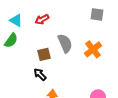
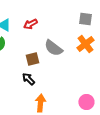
gray semicircle: (65, 43) -> (53, 48), turned 150
orange cross: (93, 49) -> (85, 44), moved

